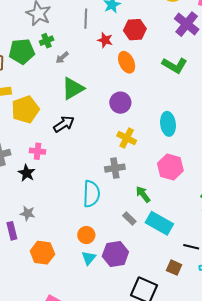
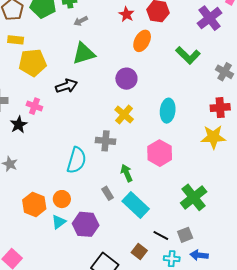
orange ellipse: (127, 62) -> (142, 41), turned 40
orange hexagon: (42, 253) -> (34, 204), moved

